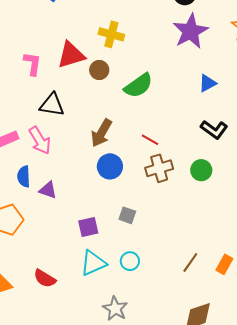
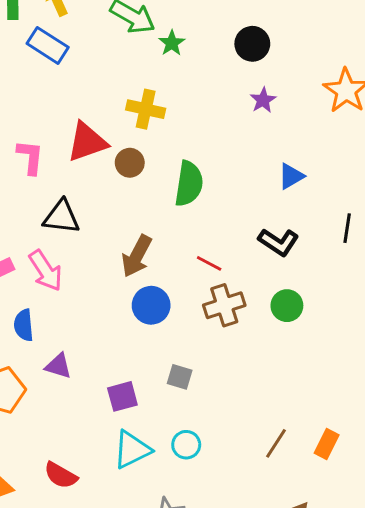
purple star: (190, 31) -> (263, 100), size x0.5
green semicircle: (138, 86) -> (189, 184), turned -44
black L-shape: (214, 130) -> (278, 242), moved
purple triangle: (48, 190) -> (58, 366), moved

